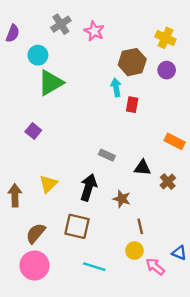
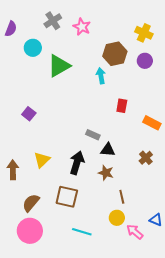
green triangle: (51, 83) -> (59, 66), moved
red rectangle: (132, 105) -> (122, 106), moved
black triangle: (142, 168) -> (108, 150), moved

